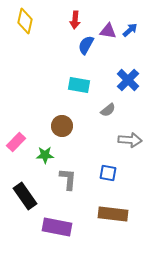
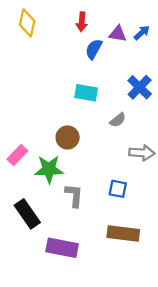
green star: (45, 155) -> (49, 169), size x1.5

